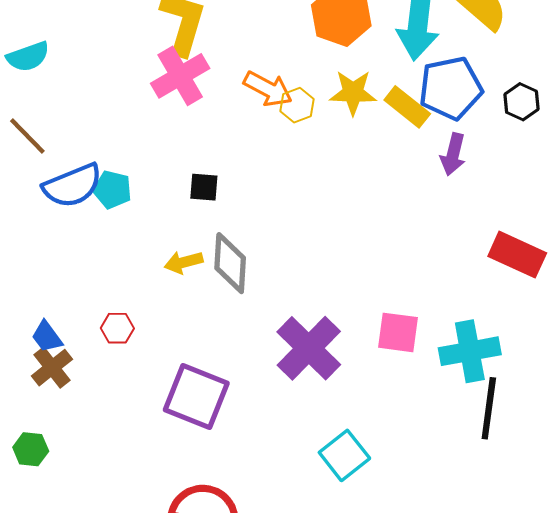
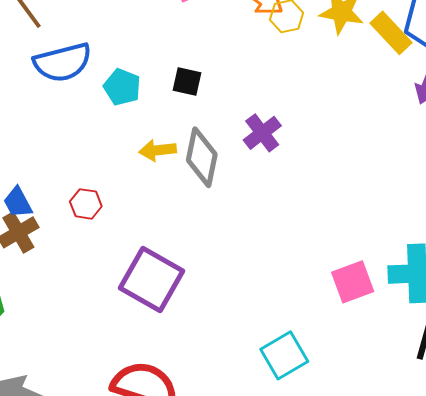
cyan pentagon: (112, 190) -> (122, 87), moved
pink square: (398, 332) -> (353, 282), moved, turned -36
purple cross: (309, 348) -> (262, 133), moved, size x0.6

